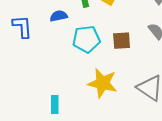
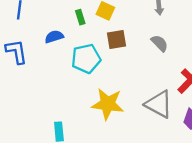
brown square: (122, 41) -> (117, 39), moved

